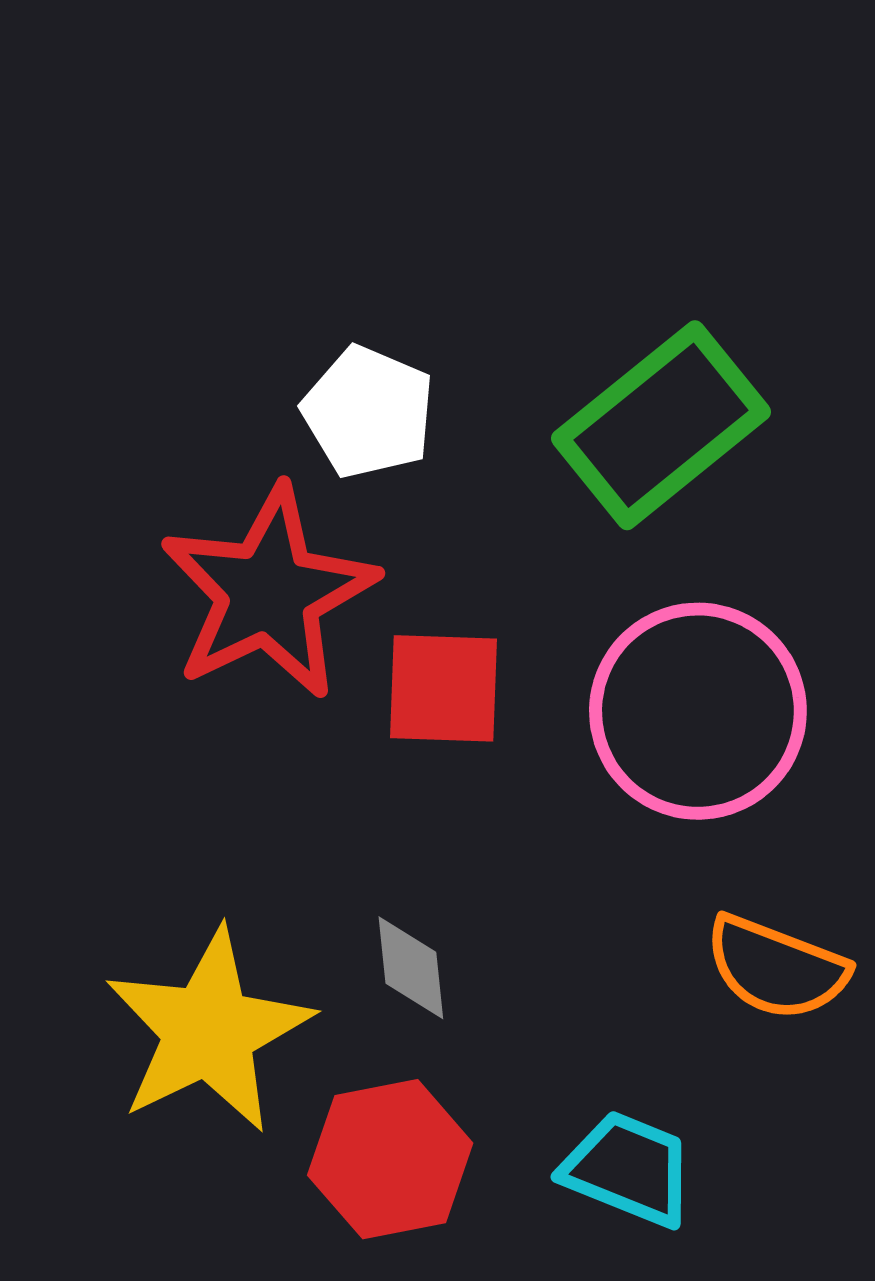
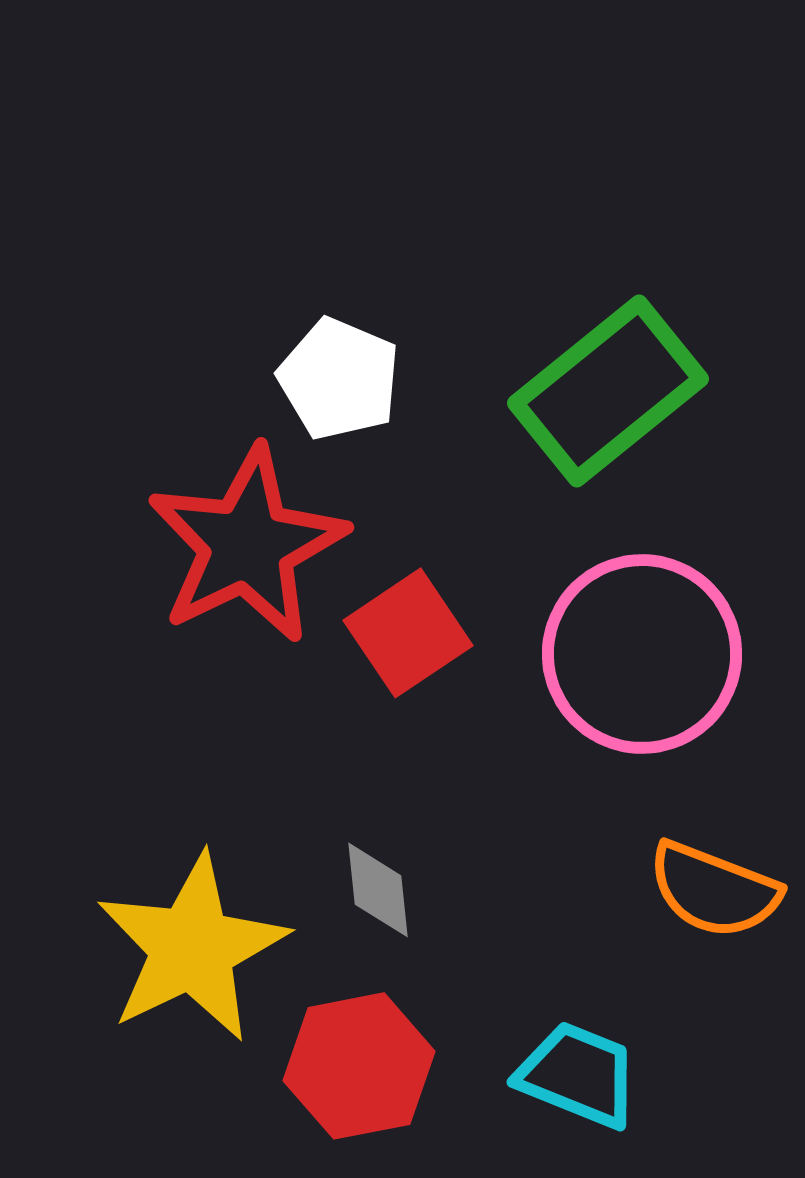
red square: (443, 688) -> (408, 633), turned -36

